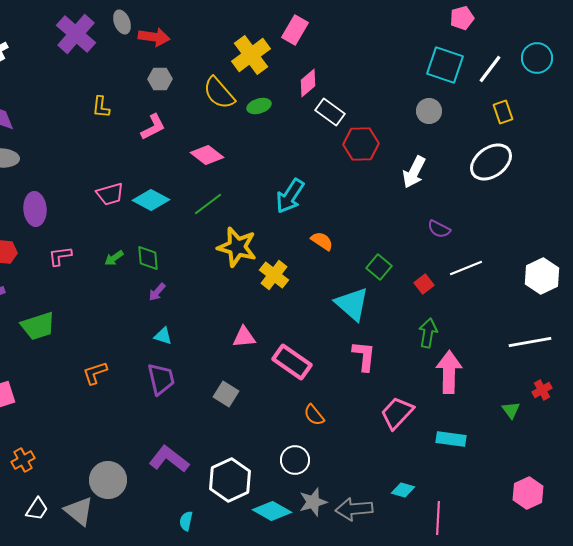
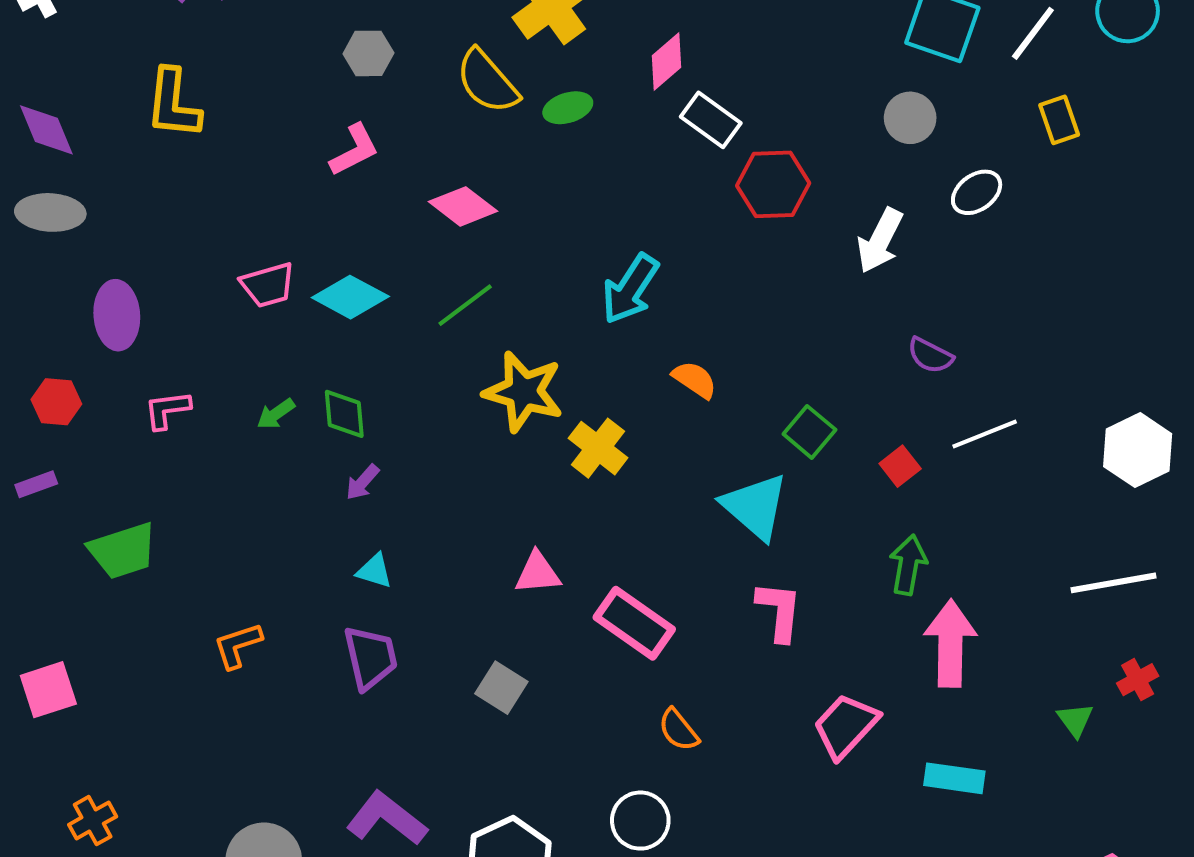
yellow L-shape: (101, 107) -> (173, 104), moved, size x1.6
white ellipse: (491, 162) -> (977, 192), moved, size x0.6

